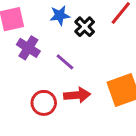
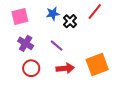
purple cross: (28, 48) -> (26, 43), moved
red circle: (44, 103) -> (31, 68), moved

